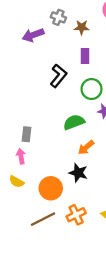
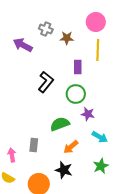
purple arrow: (33, 35) -> (23, 45), turned 48
purple rectangle: (85, 56) -> (78, 67), moved
gray rectangle: (26, 134) -> (34, 145), moved

